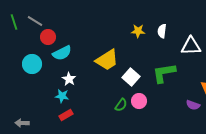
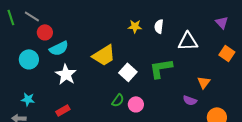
white star: (69, 79) -> (66, 74), size x1.5
cyan star: (62, 96) -> (28, 99), moved
pink circle: (139, 101) -> (136, 104), moved

